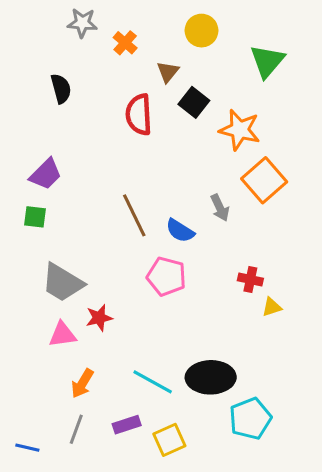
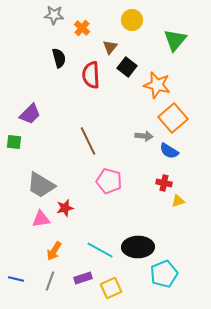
black semicircle: (61, 89) -> (59, 58), moved
gray arrow: (220, 208) -> (144, 136), turned -60
green square: (35, 217) -> (14, 142), moved
blue semicircle: (180, 231) -> (169, 151), moved
blue line: (27, 448) -> (16, 279), moved

